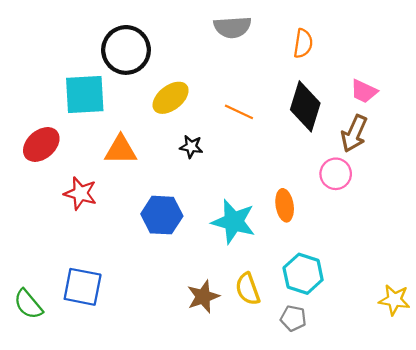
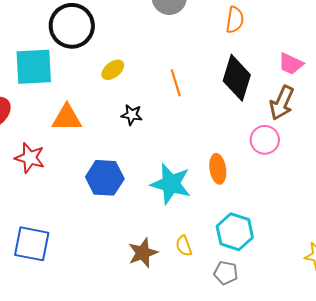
yellow ellipse: (171, 98) -> (113, 70), size x0.7
orange line: (239, 112) -> (176, 83), turned 48
yellow semicircle: (248, 289) -> (184, 246), size x0.7

